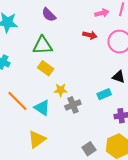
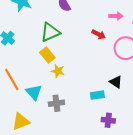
green triangle: (43, 45) -> (50, 32), turned -35
yellow star: (61, 90) -> (58, 71), moved
gray cross: (73, 105) -> (56, 103), moved

